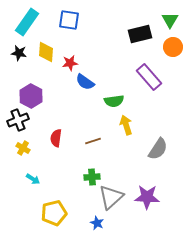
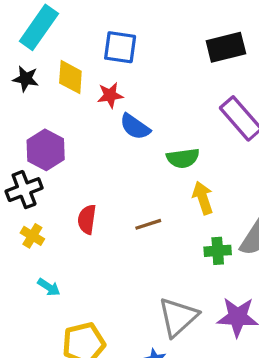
blue square: (69, 20) -> (120, 47), moved
green cross: (92, 177) -> (218, 251), moved

